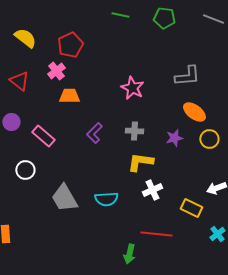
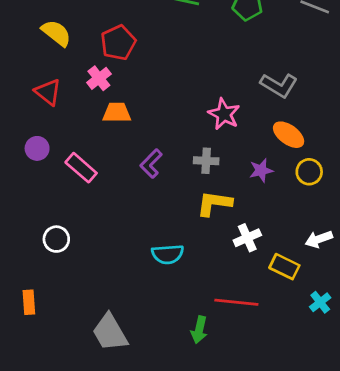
gray L-shape: (187, 76) -> (279, 85), turned 36
pink star: (132, 88) -> (224, 114), moved
white circle: (25, 170) -> (56, 239), moved
white cross: (152, 190) -> (247, 238), moved
gray trapezoid: (64, 198) -> (110, 333), moved

